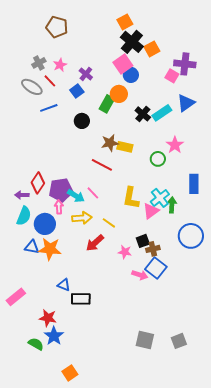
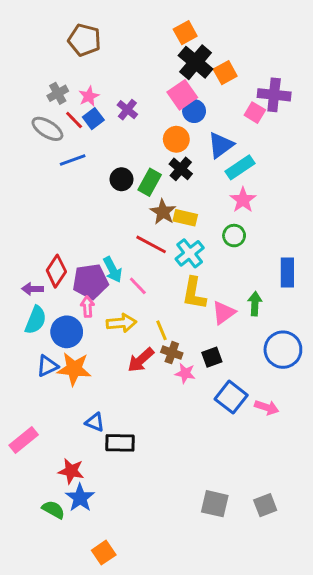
blue square: (77, 91) -> (93, 119), moved
blue triangle: (186, 103) -> (221, 145), moved
green rectangle: (107, 104) -> (150, 182), moved
black cross: (143, 114) -> (181, 169), moved
brown star: (110, 143) -> (163, 212), turned -30
pink star: (175, 145) -> (243, 200), moved
cyan arrow: (76, 196) -> (113, 270), moved, turned 30
cyan cross: (160, 198) -> (190, 253), moved
yellow line: (109, 223) -> (161, 330), turned 32
blue triangle: (32, 247) -> (47, 366), turned -35
brown cross: (153, 249) -> (172, 353), moved, turned 32
pink arrow: (140, 275) -> (267, 407), moved

